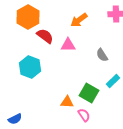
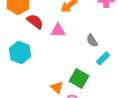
cyan rectangle: (113, 81) -> (103, 58), moved
orange triangle: (67, 102) -> (57, 87), turned 40

